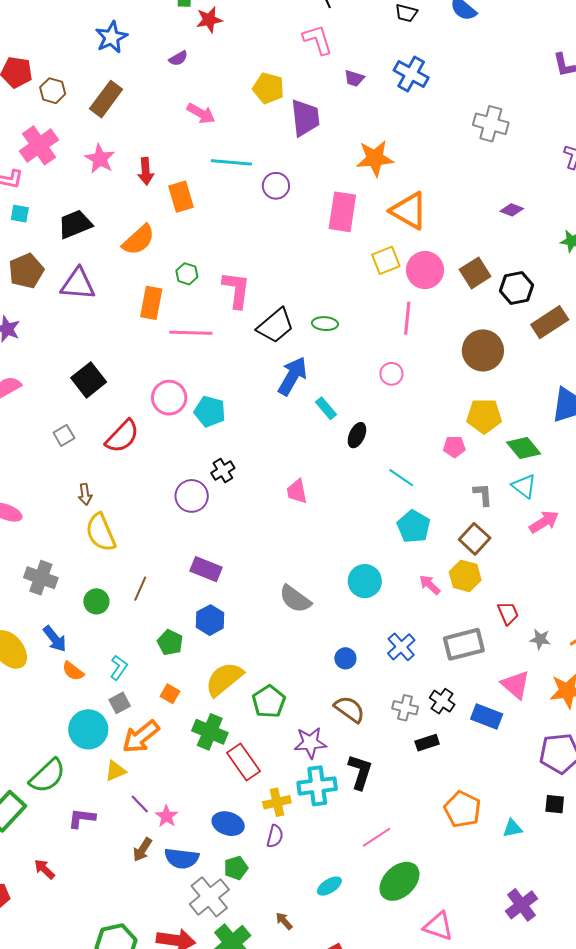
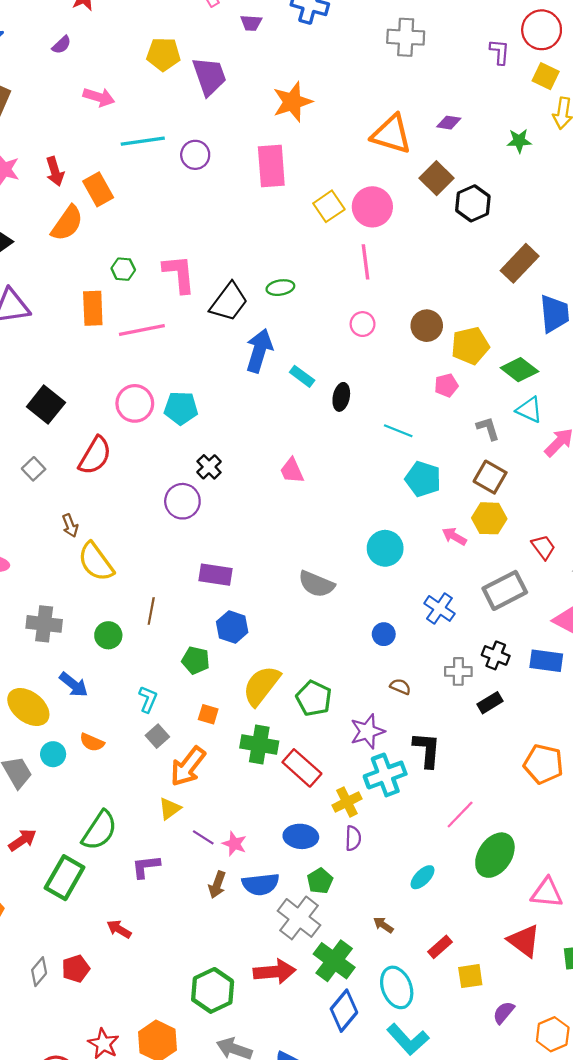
orange triangle: (409, 211) -> (391, 134), moved
orange semicircle: (139, 240) -> (67, 223), moved
brown square: (475, 273) -> (436, 178), moved
brown rectangle: (550, 322) -> (520, 263), moved
brown circle: (483, 350) -> (427, 326), moved, size x0.7
orange semicircle: (73, 671) -> (92, 742), moved
brown semicircle: (349, 709) -> (400, 687), size x0.6
cyan circle: (88, 729) -> (53, 754), moved, size x0.6

